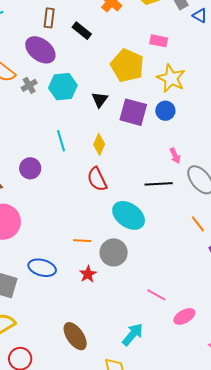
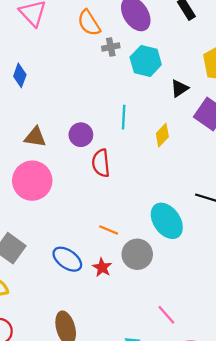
red semicircle: (97, 179) -> (101, 163), moved
blue ellipse: (42, 268) -> (67, 259), moved
red star: (88, 274) -> (102, 267), turned -30

